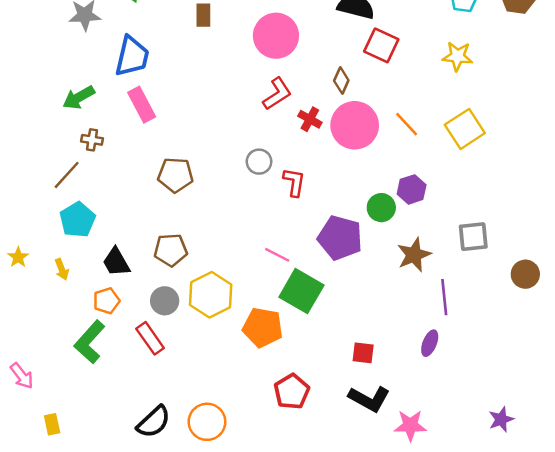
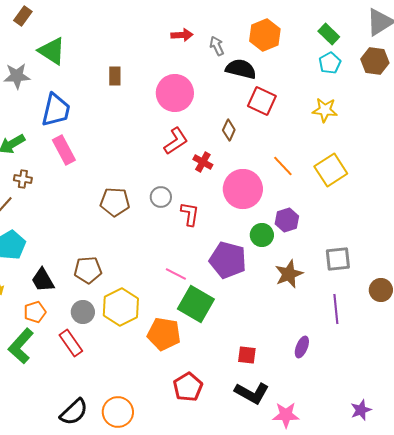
pink circle: (355, 125) -> (243, 189), moved
brown pentagon: (176, 175) -> (115, 202), moved
purple line: (444, 297) -> (336, 309), moved

